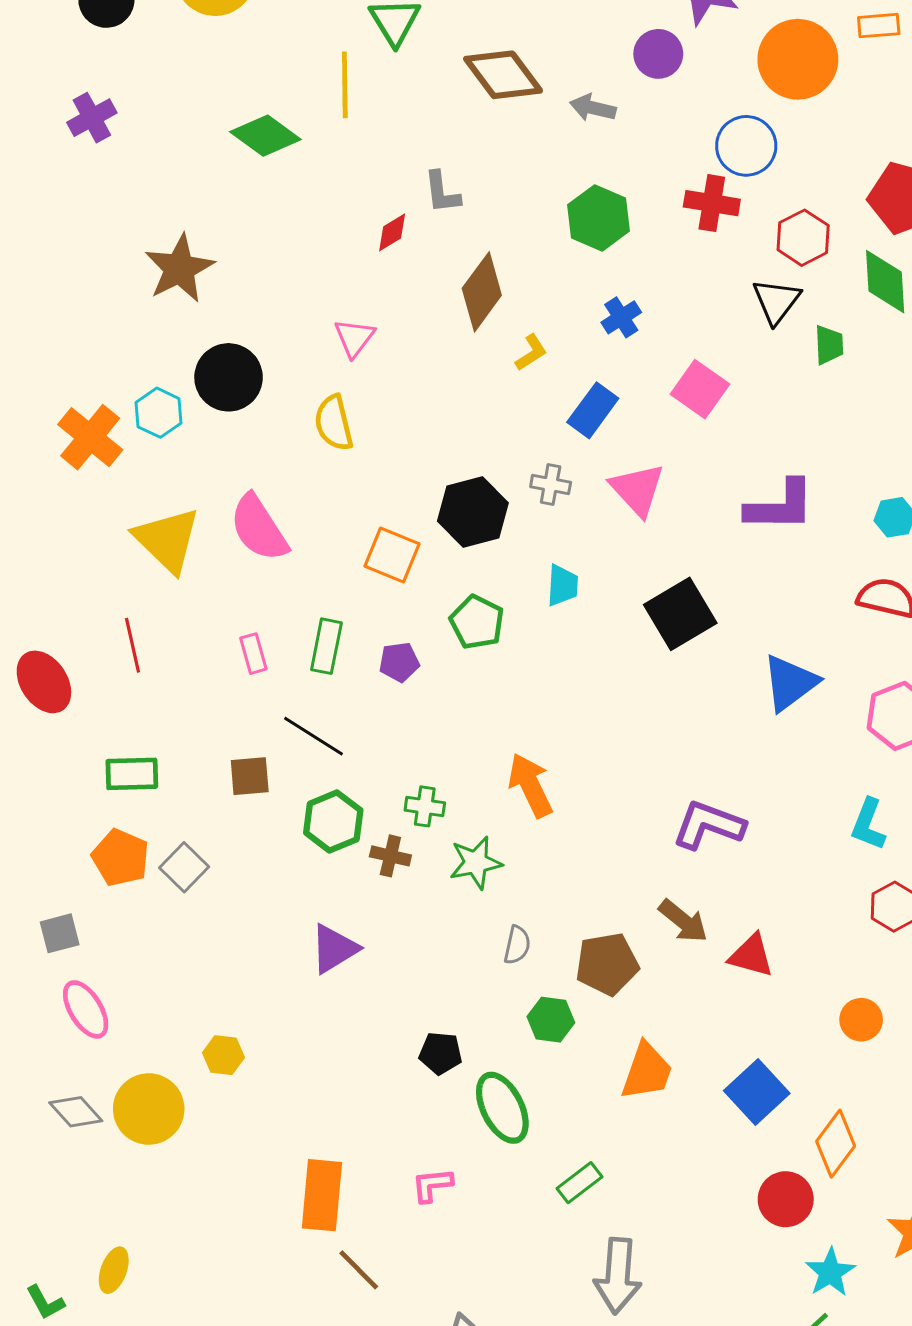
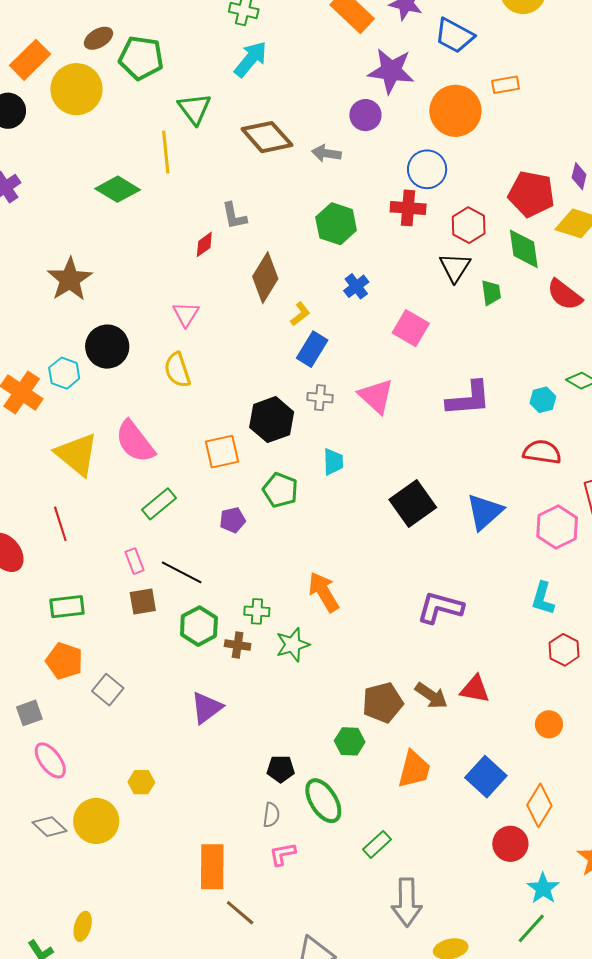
blue rectangle: (593, 410) -> (312, 349), moved
orange square: (392, 555) -> (222, 452), turned -30
black square: (680, 614) -> (413, 504), moved
green rectangle: (326, 646) -> (159, 504), moved, turned 44
pink rectangle: (253, 654) -> (135, 561), moved
gray square: (184, 867) -> (108, 690), moved
brown arrow: (683, 921) -> (431, 696), moved
gray semicircle: (517, 945) -> (271, 815), moved

